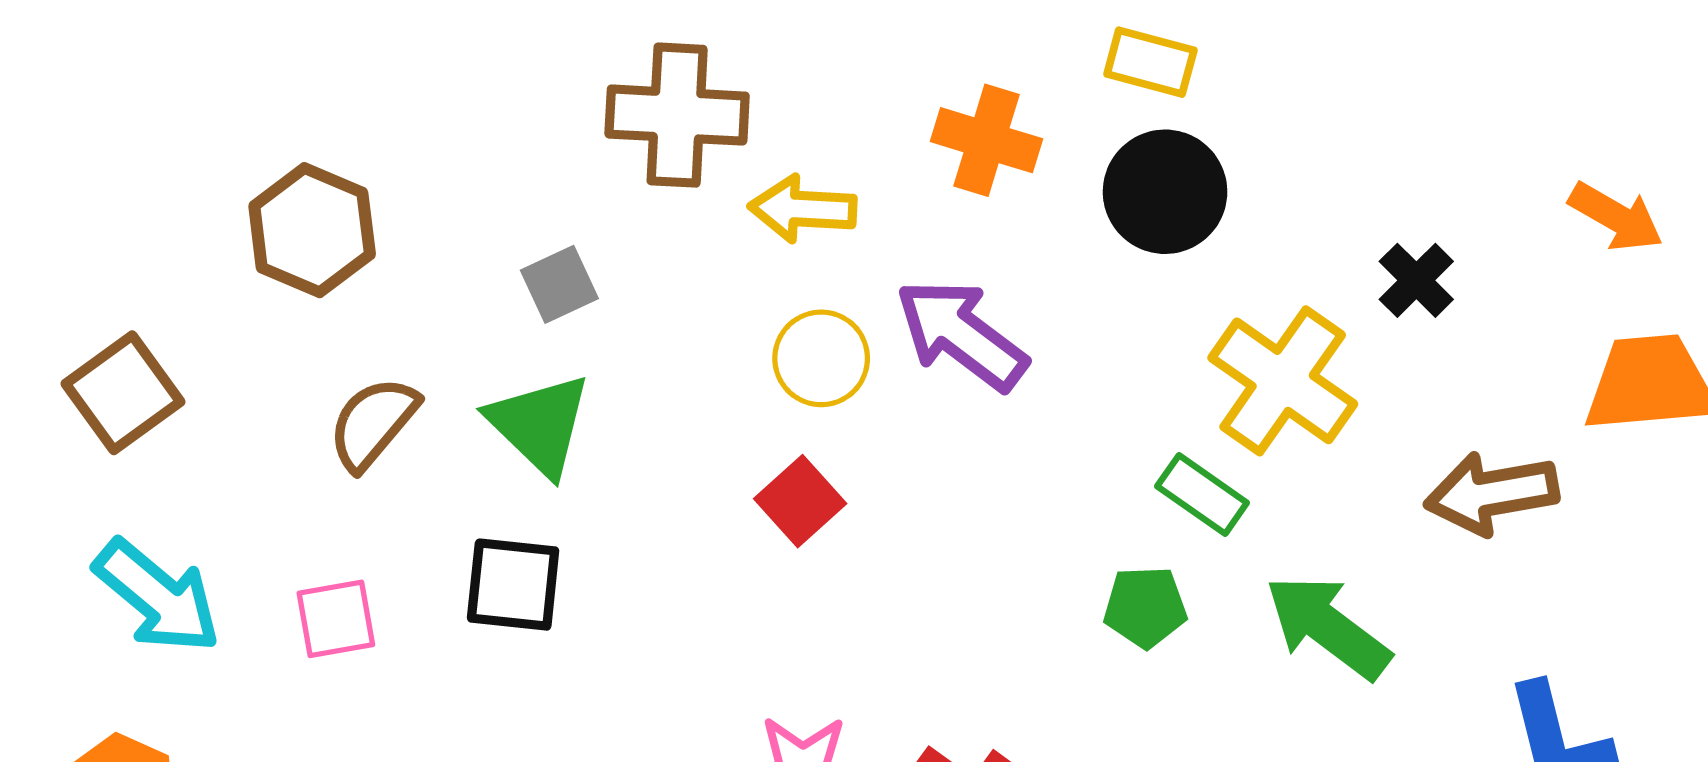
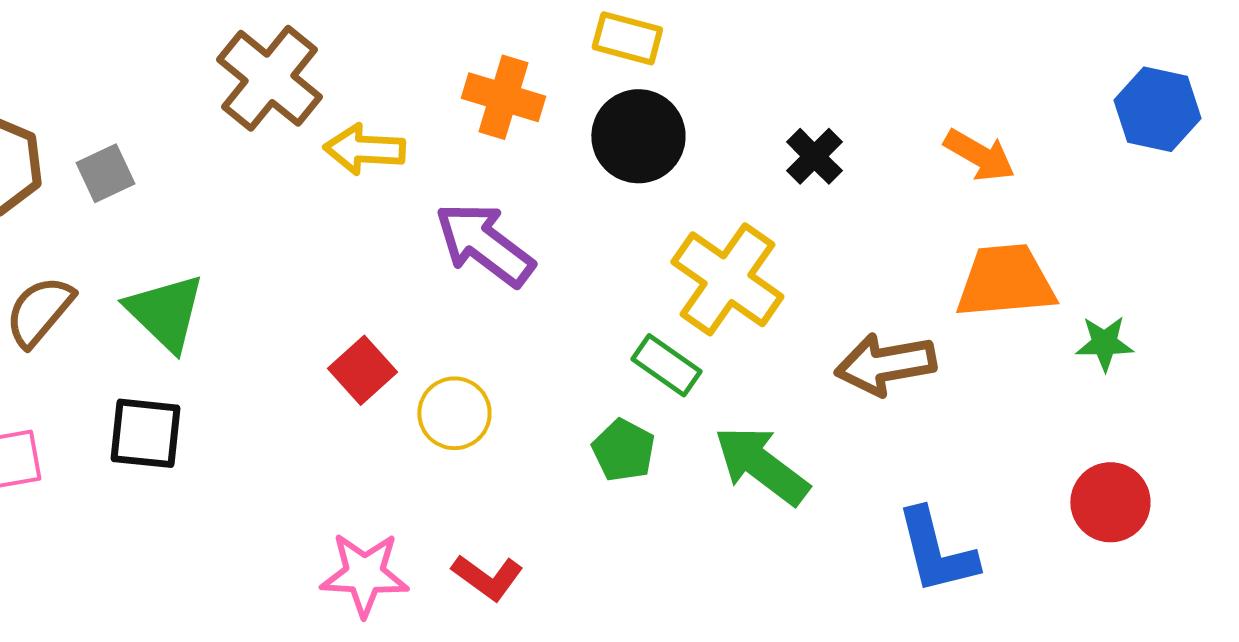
brown cross: (677, 115) -> (269, 78), turned 36
black cross: (1416, 280) -> (814, 156), moved
gray square: (559, 284) -> (105, 173), moved
yellow circle: (821, 358) -> (454, 413), moved
green pentagon: (1145, 607) -> (623, 450), turned 30

